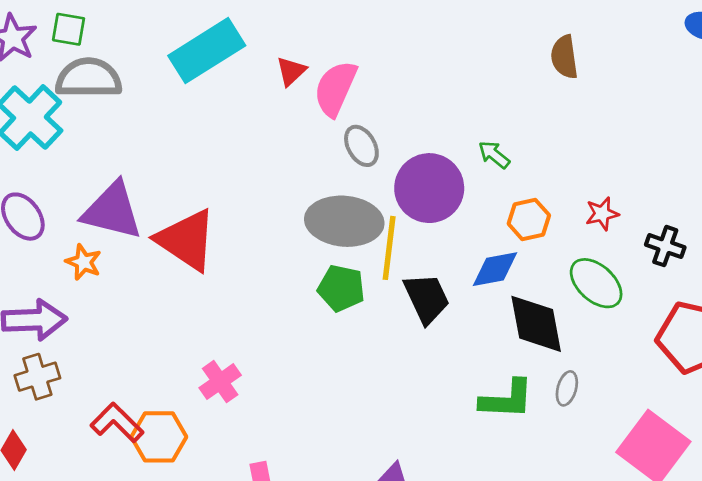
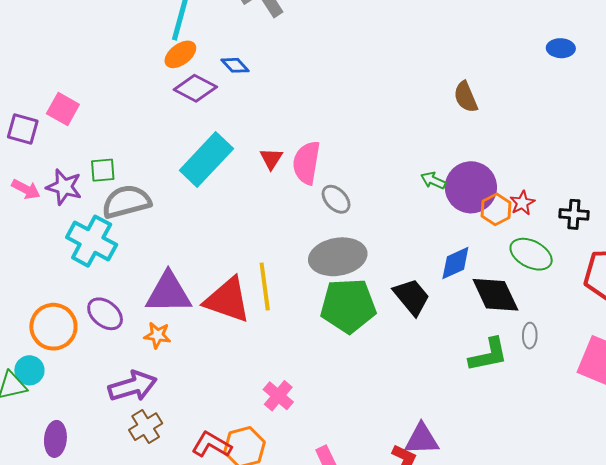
purple circle: (429, 188) -> (471, 187), moved
orange hexagon: (529, 220) -> (496, 209), moved
yellow line: (389, 248) -> (265, 286), moved
green pentagon: (341, 288) -> (348, 306), size x1.6

